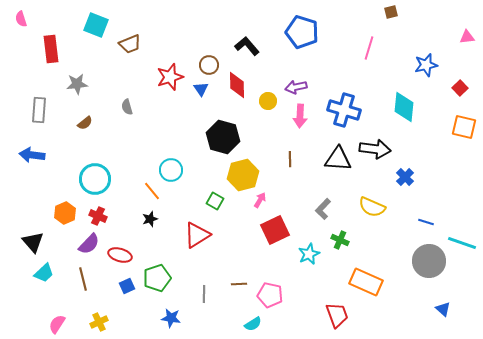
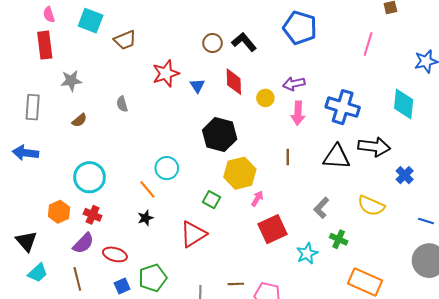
pink semicircle: (21, 19) -> (49, 15), moved
brown circle: (209, 65) -> (213, 43), moved

